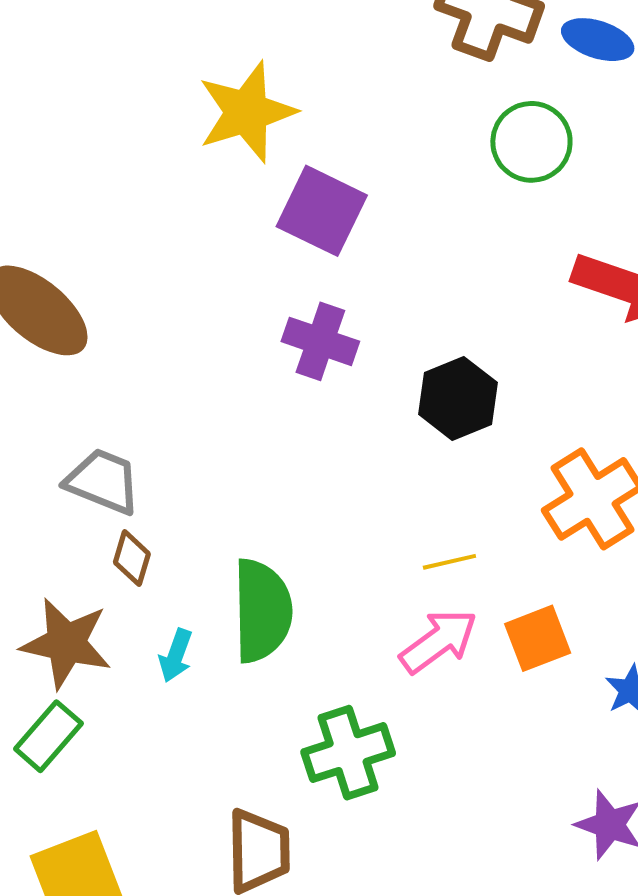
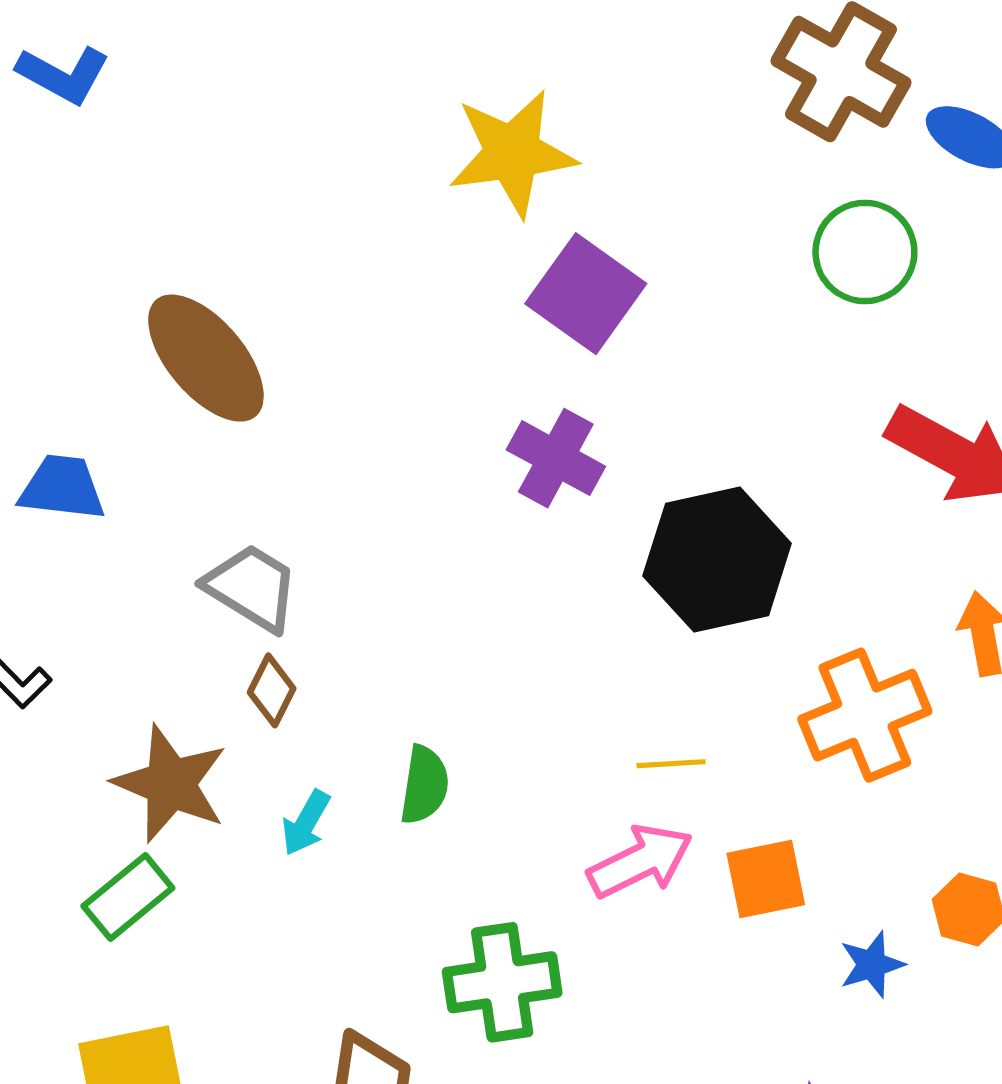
black hexagon: (458, 398) -> (717, 560), size x1.4
green semicircle: (262, 611) -> (424, 785), size x0.6

